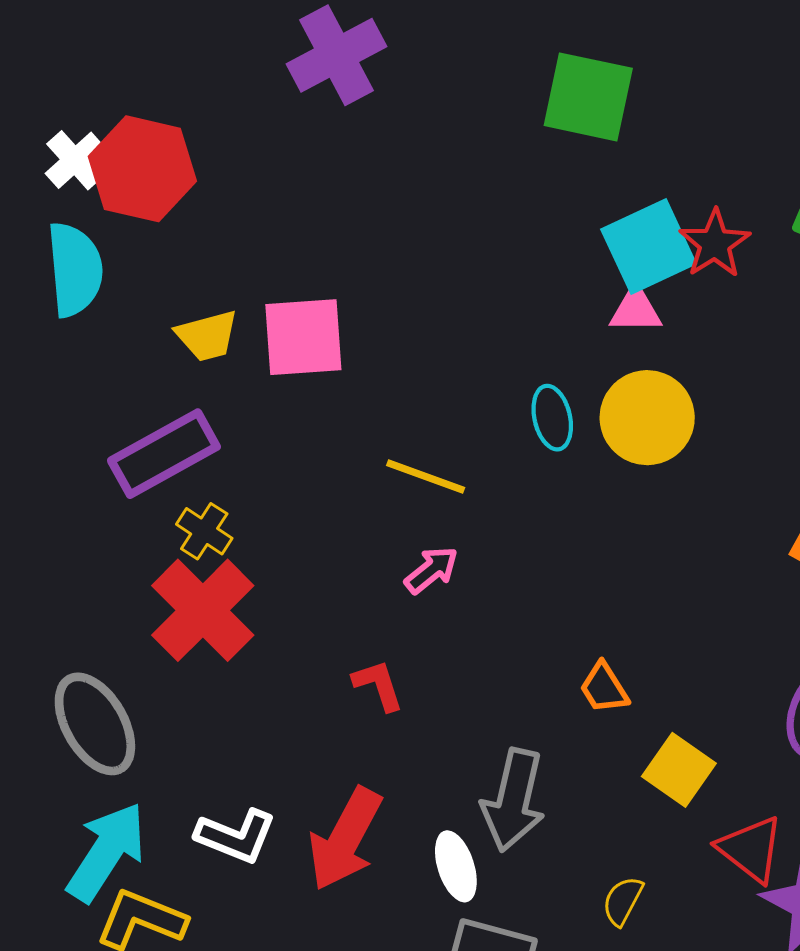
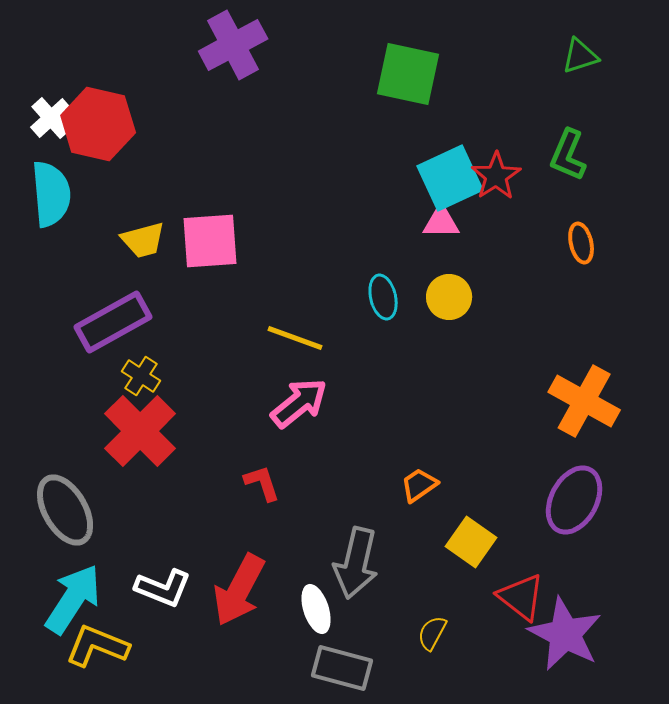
yellow circle: (647, 418) -> (449, 297), size x0.7
pink arrow: (431, 570) -> (299, 403), size x1.5
orange trapezoid: (604, 688) -> (419, 485), turned 87

